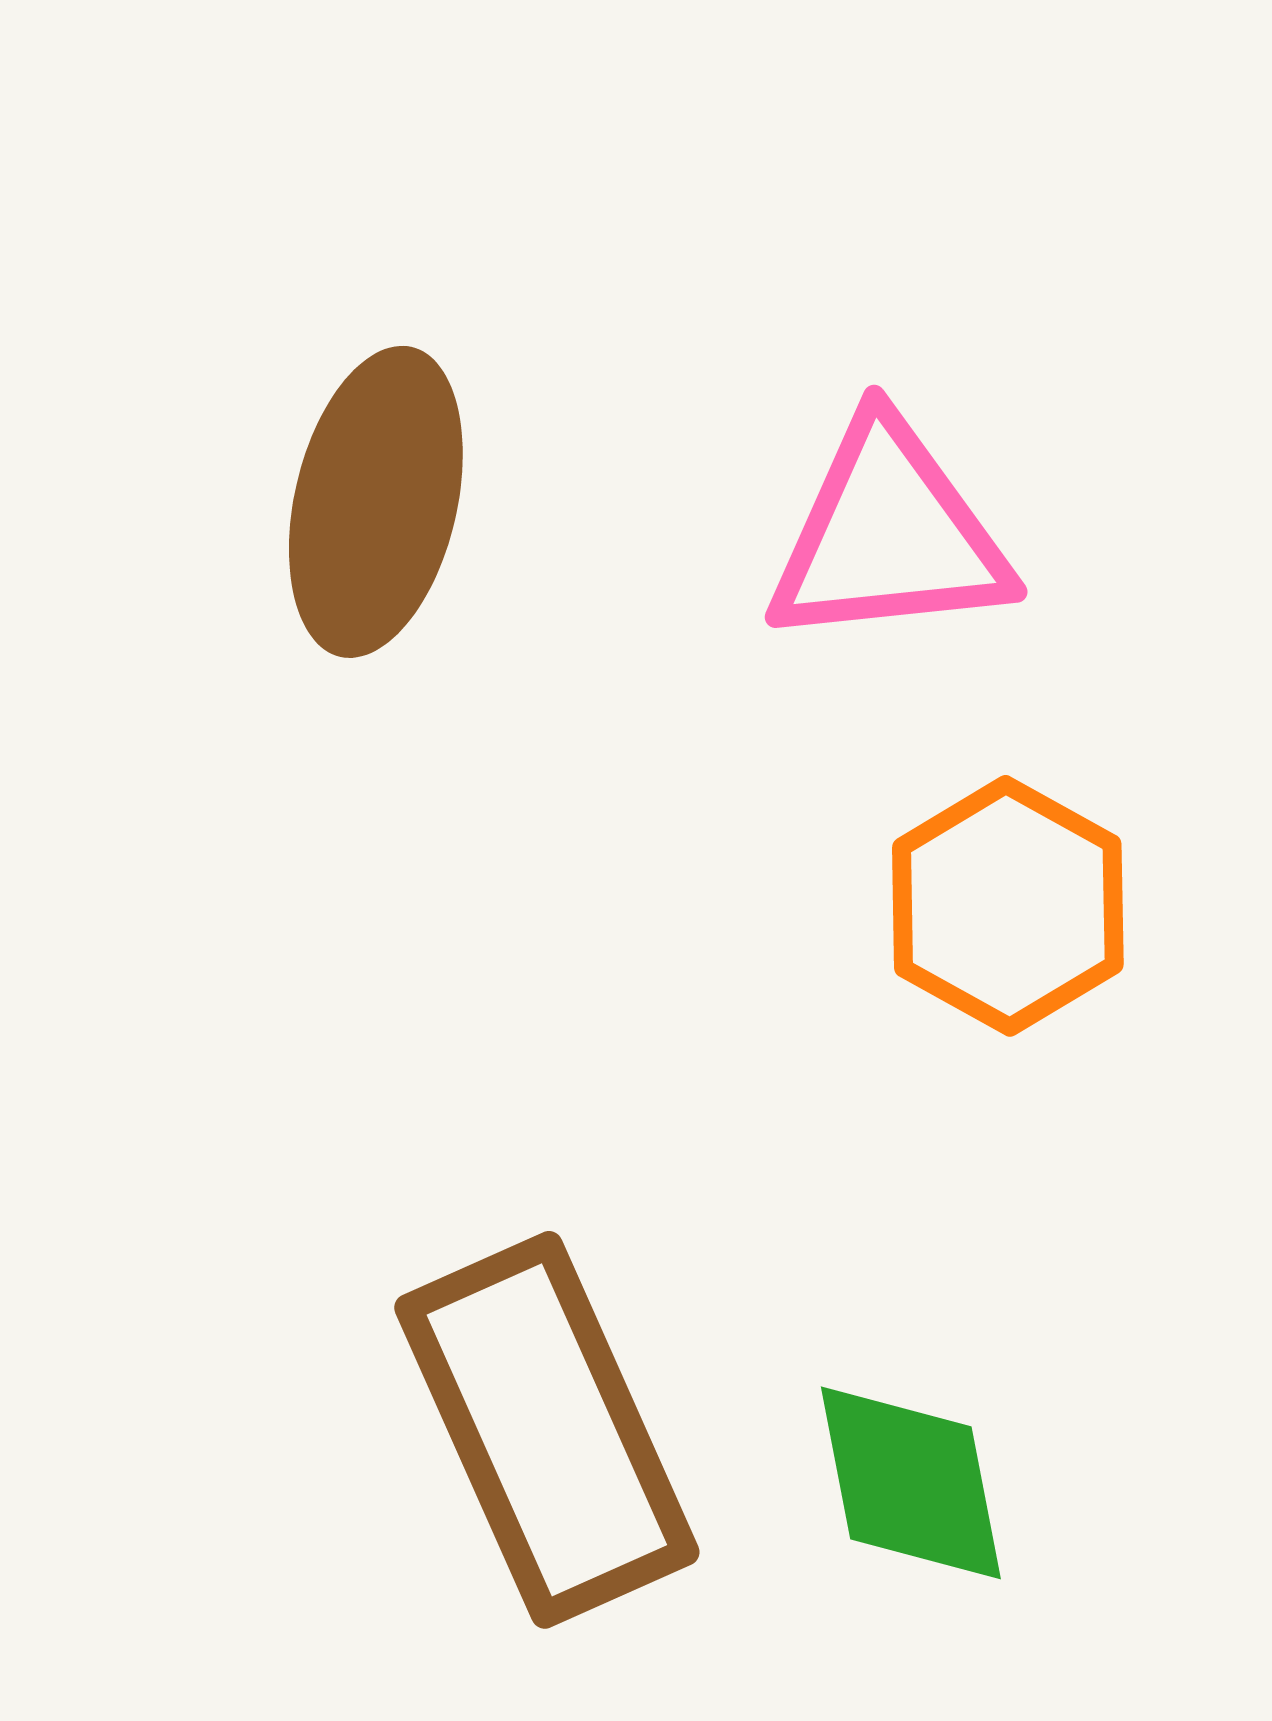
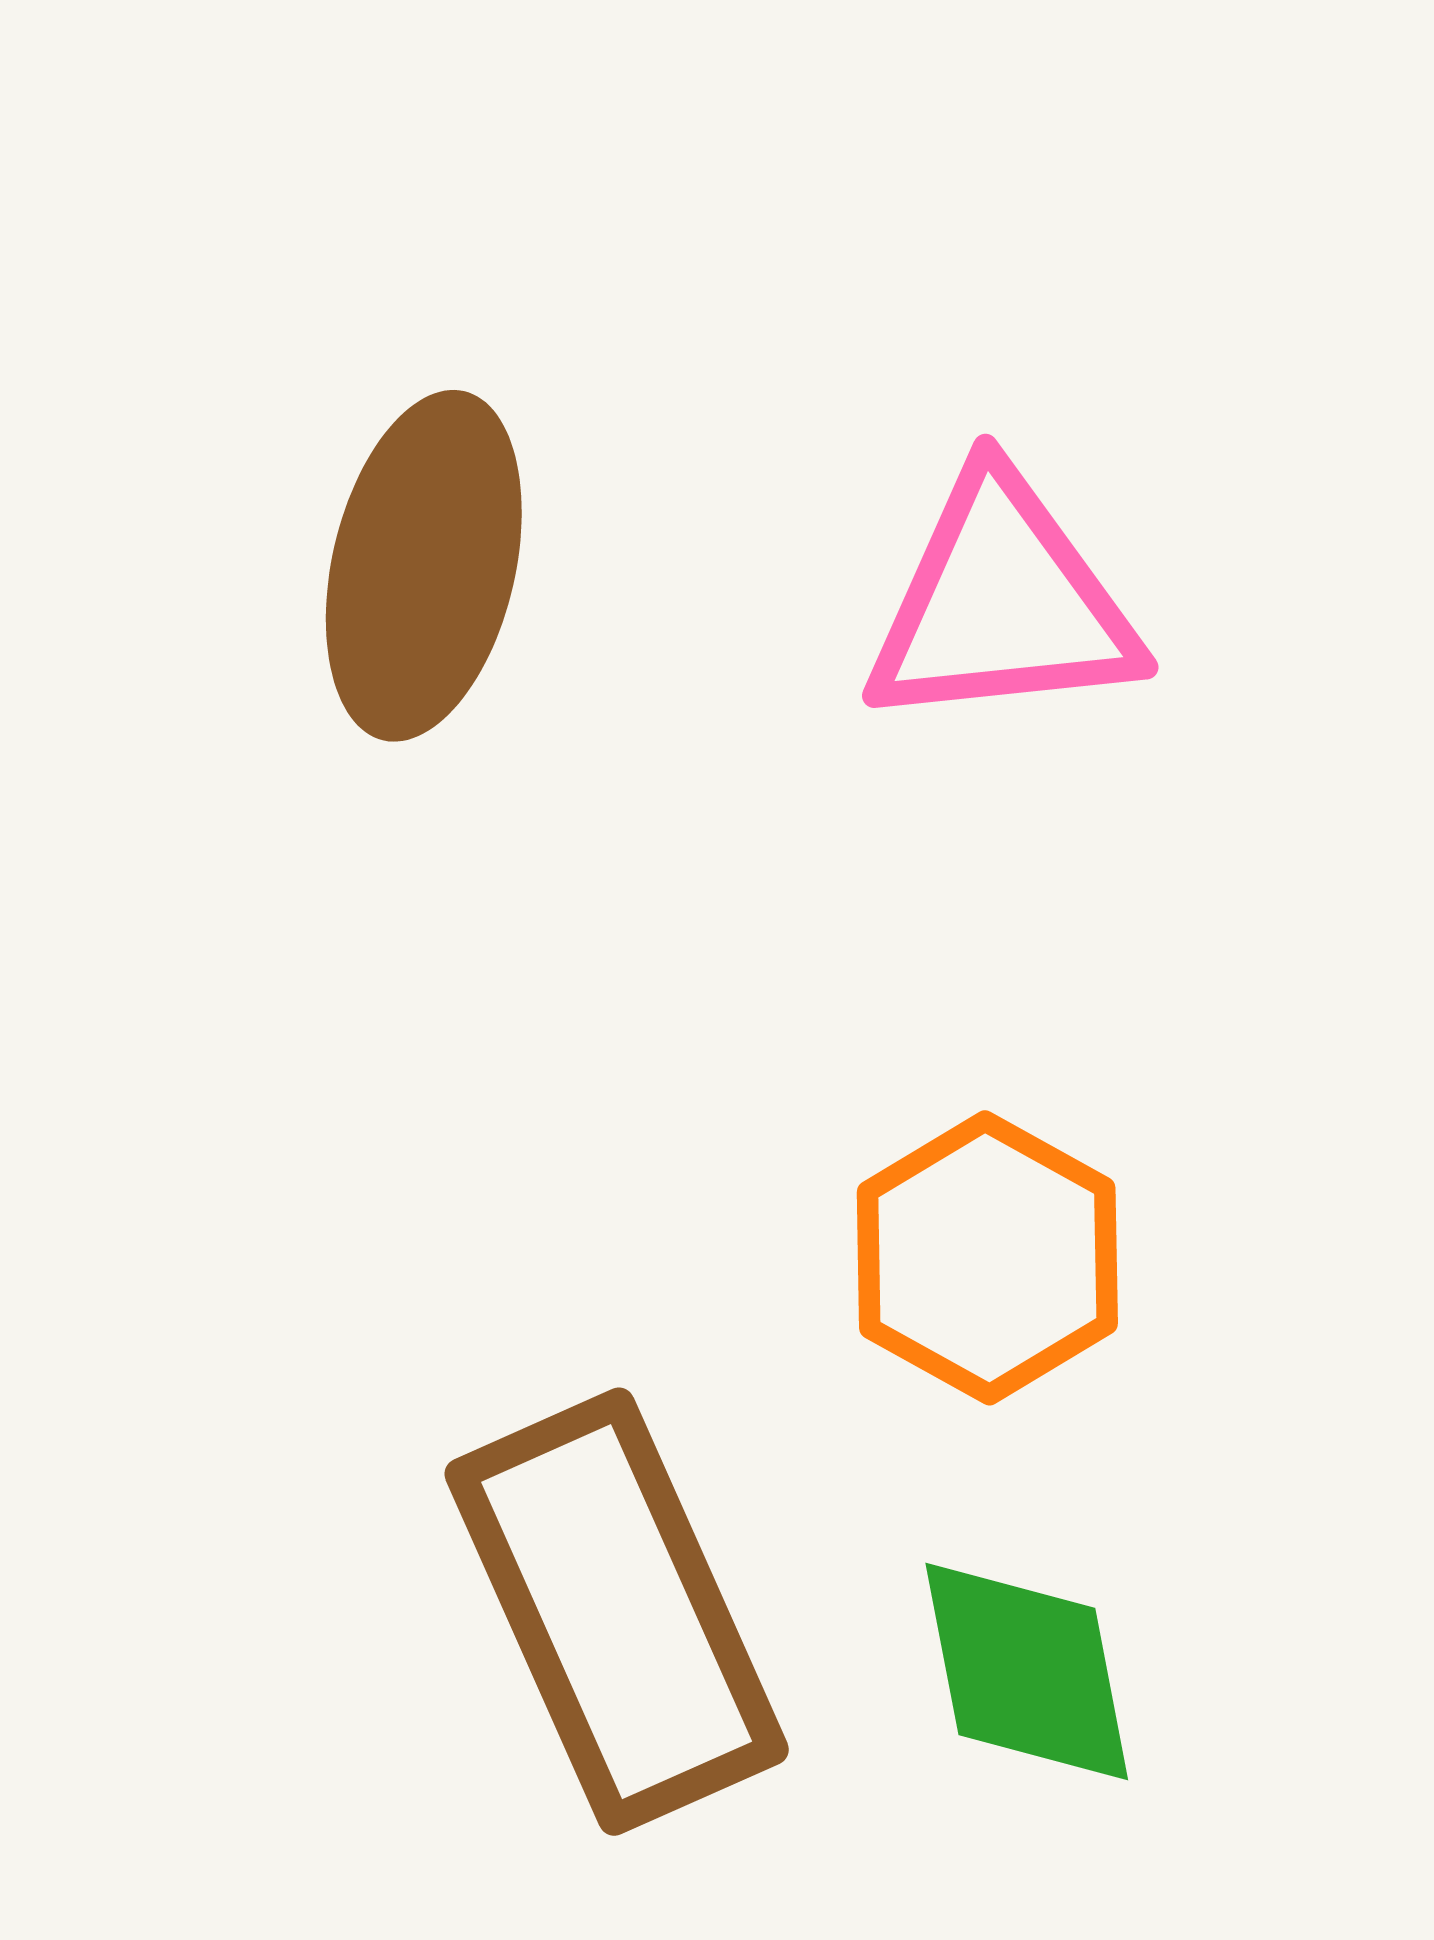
orange hexagon: (1008, 906) -> (987, 1258), moved

